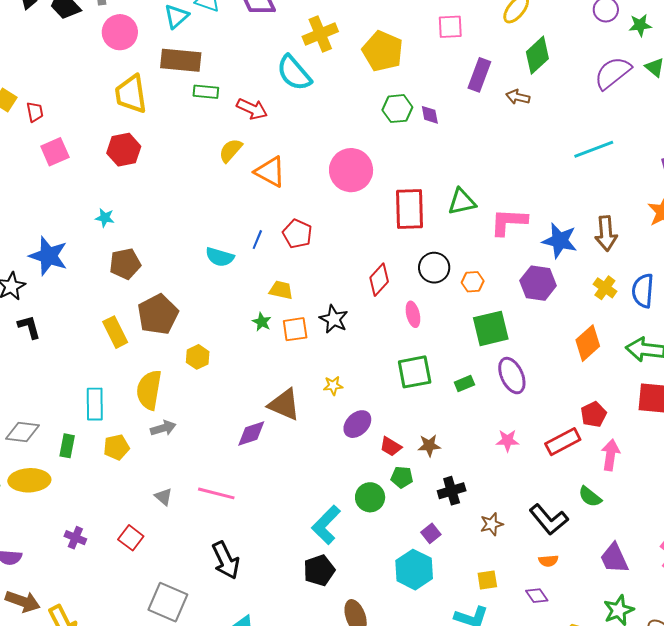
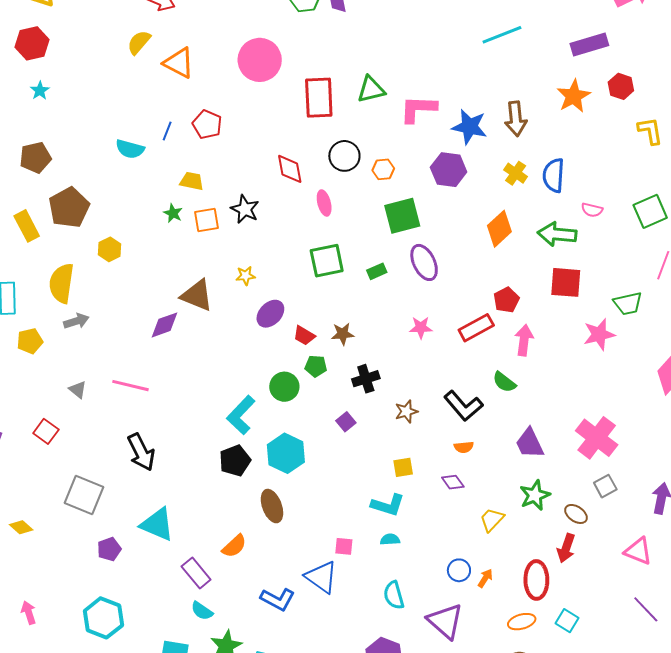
cyan star: (105, 218) -> (40, 91), moved, turned 30
red diamond: (379, 280) -> (290, 169), turned -52
cyan hexagon: (414, 570) -> (286, 453), moved

